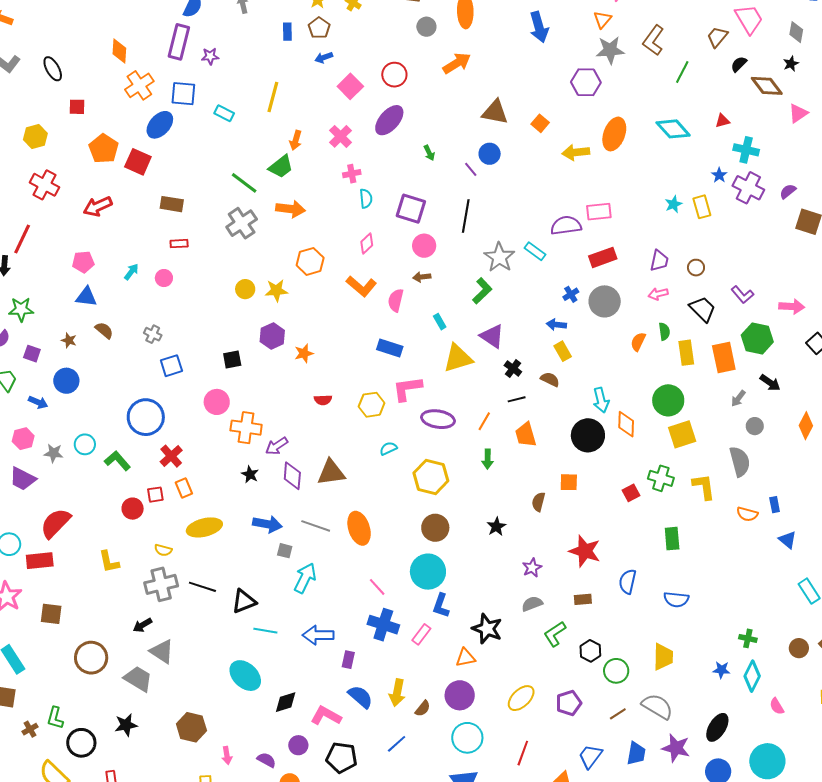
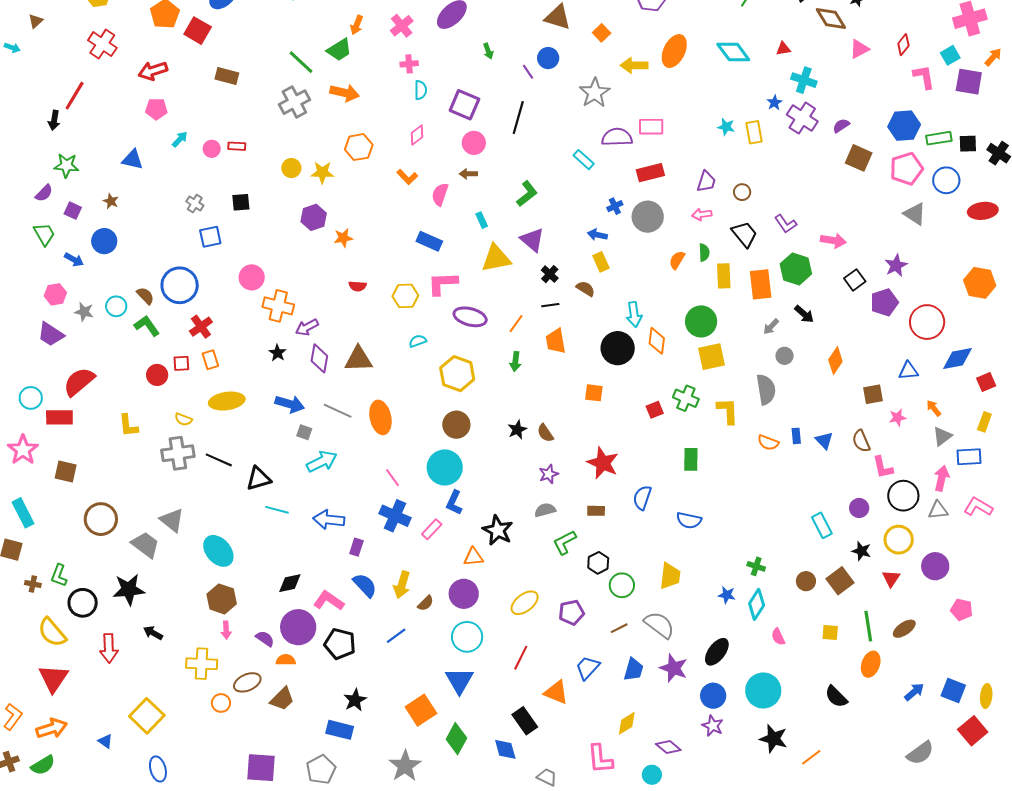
cyan star: (674, 204) -> (726, 127), turned 30
red rectangle: (179, 244) -> (237, 146), moved
gray star: (499, 257) -> (595, 93), moved
pink pentagon: (83, 262) -> (156, 109), moved
orange L-shape: (361, 286) -> (407, 177), size x0.7
brown semicircle: (104, 330) -> (145, 296), moved
black square: (232, 359) -> (241, 202), moved
brown semicircle: (538, 502) -> (545, 433), moved, turned -54
blue triangle: (788, 540) -> (824, 440), moved
cyan arrow: (305, 578) -> (322, 462), turned 32
black arrow: (143, 625) -> (153, 633), moved, turned 54
cyan ellipse: (245, 676) -> (218, 551), moved
black star: (126, 725) -> (129, 590), size x1.4
brown hexagon: (191, 727) -> (222, 599), moved
brown cross: (30, 729) -> (33, 584), turned 35
purple circle: (298, 745) -> (298, 627), size x1.8

